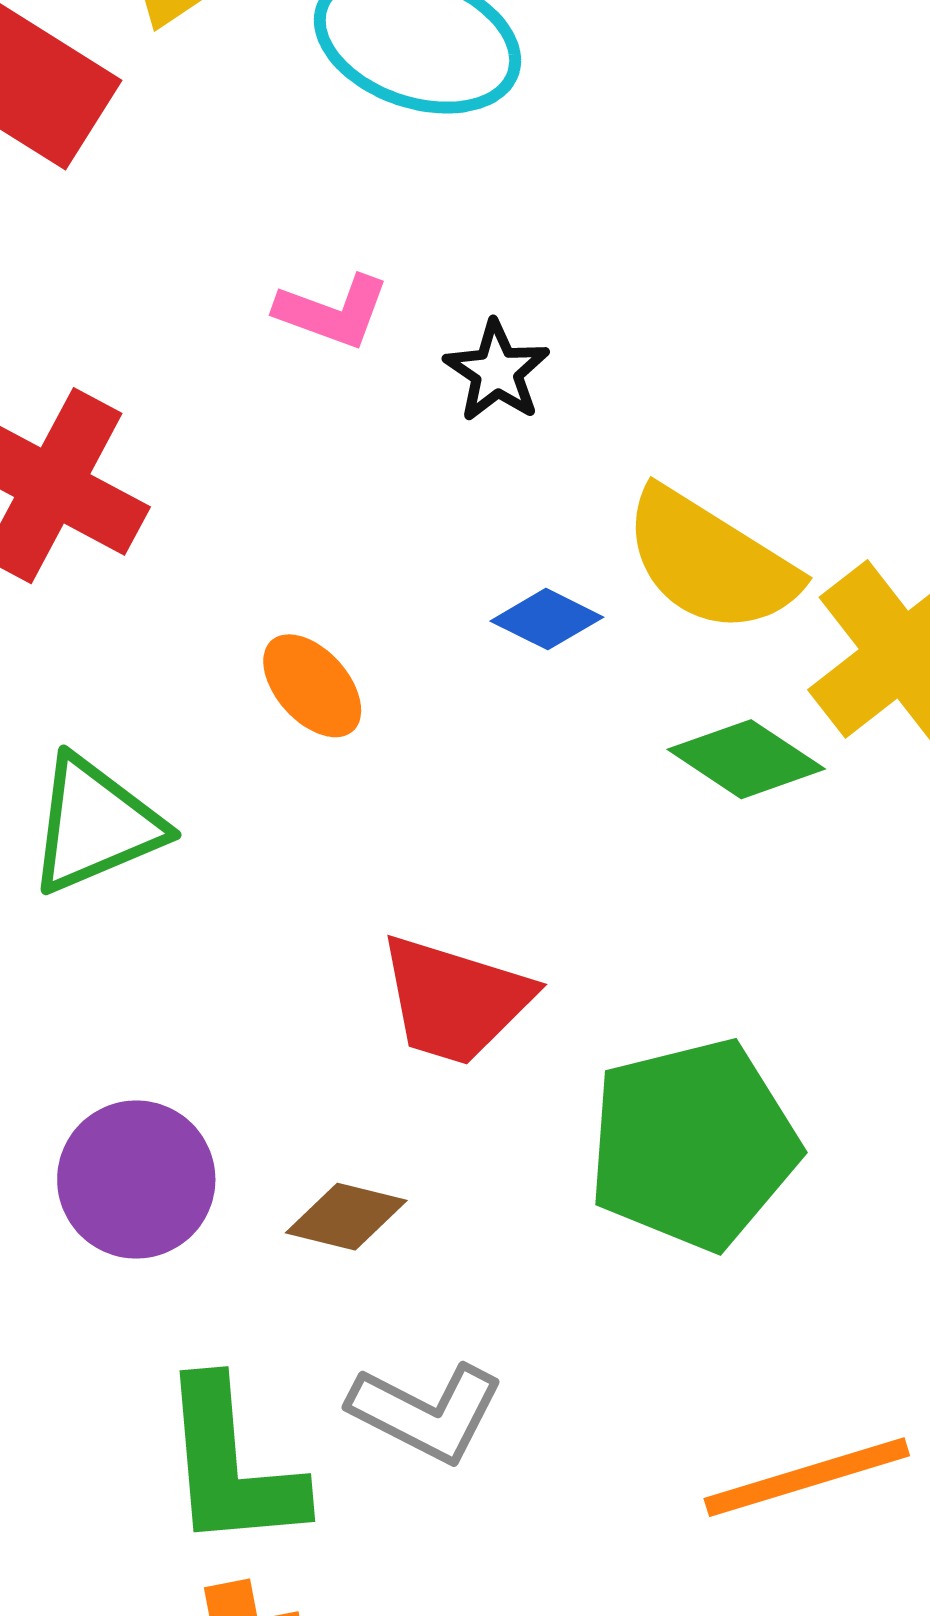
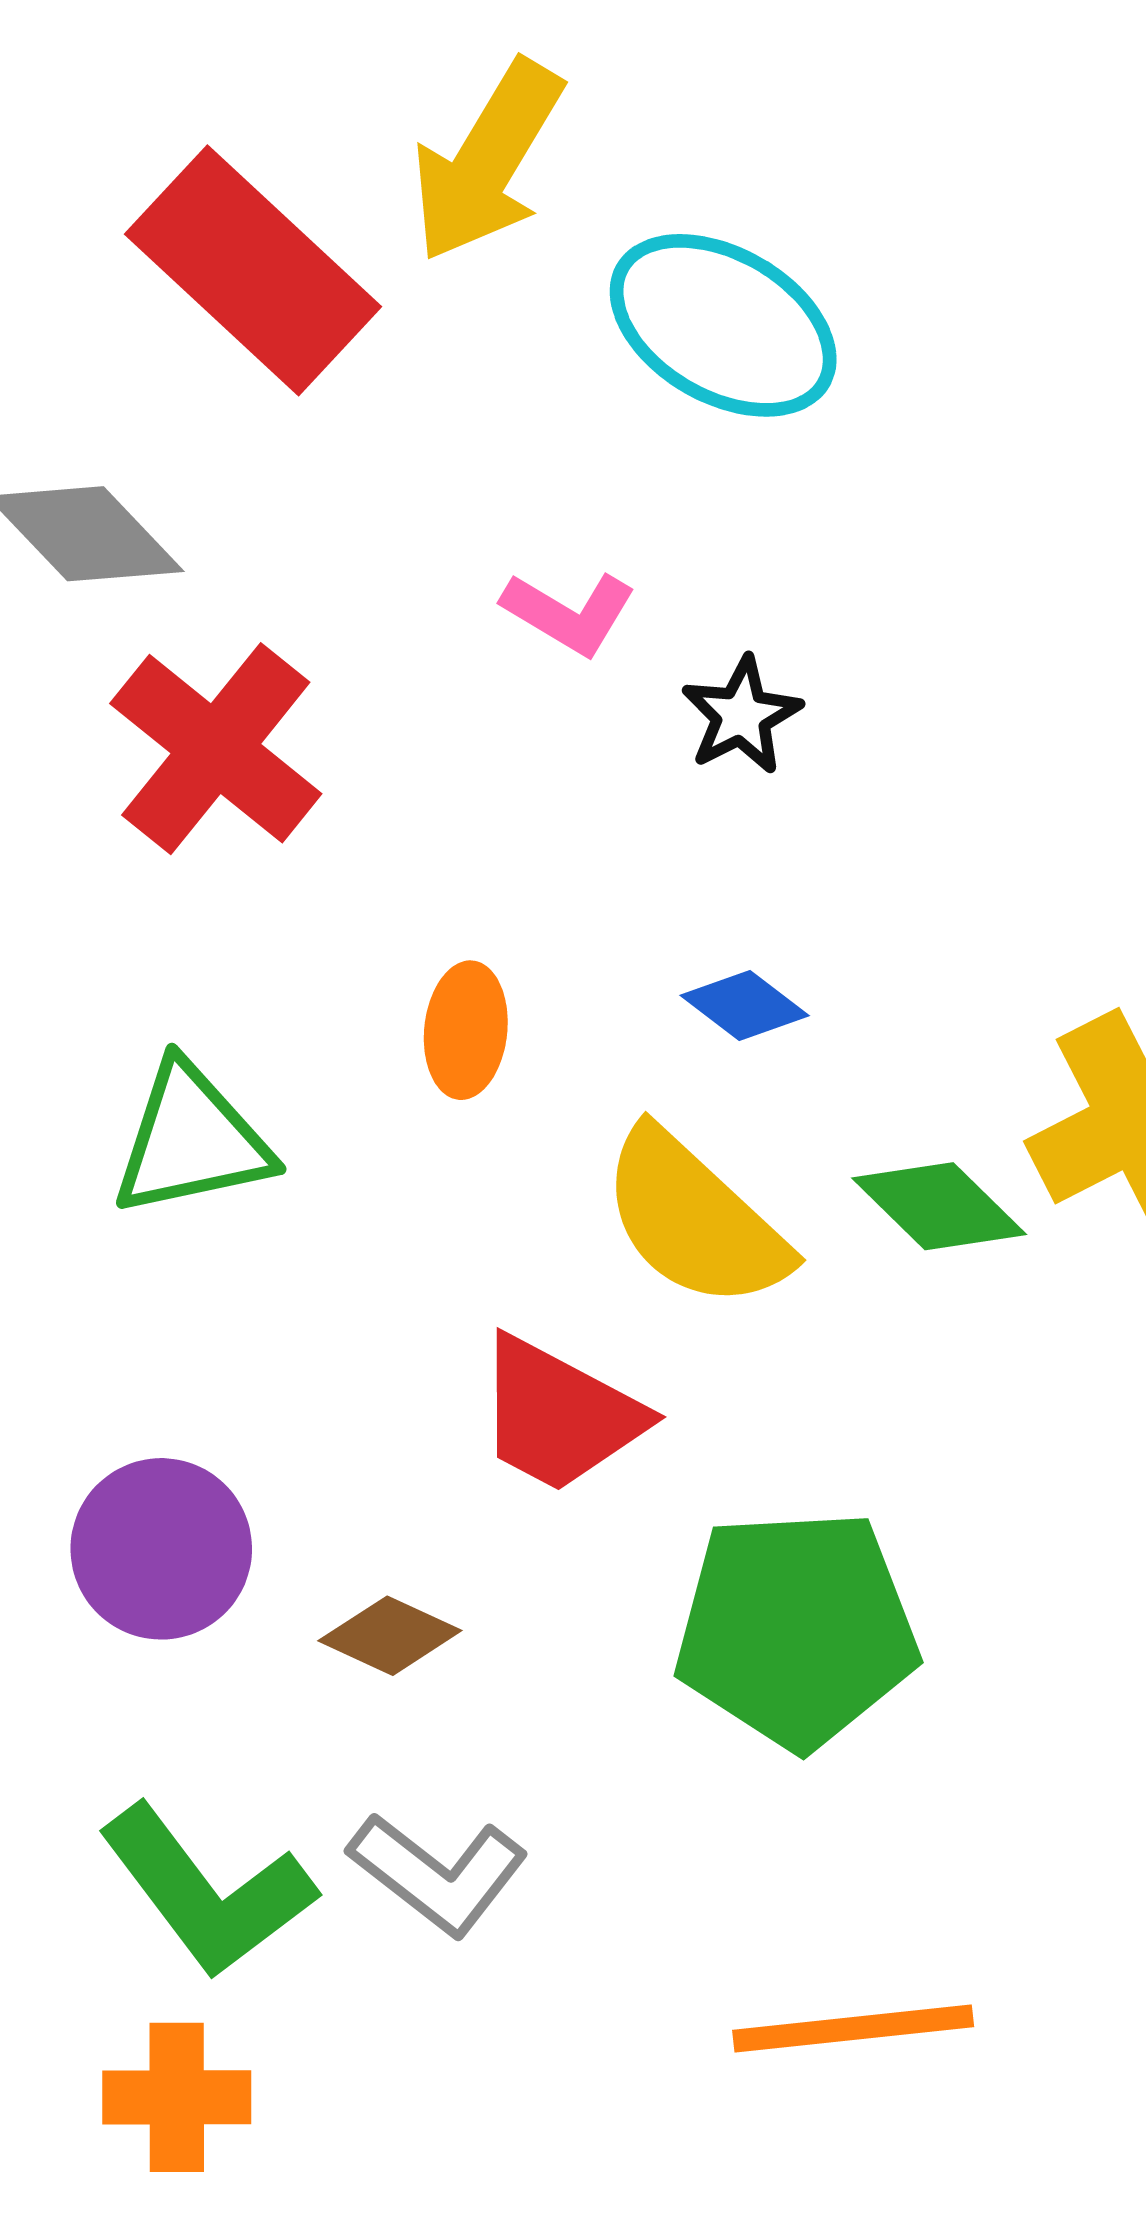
yellow semicircle: (710, 561) -> (694, 1219), moved
orange ellipse: (312, 686) -> (466, 1030), turned 37
green L-shape: (231, 1465) -> (207, 1891), turned -43

